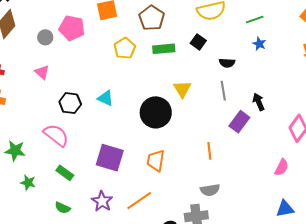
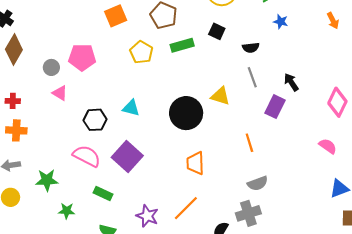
pink pentagon: (72, 28) -> (82, 57), moved
gray circle: (45, 37) -> (51, 67), moved
yellow triangle: (182, 89) -> (220, 96), moved, turned -30
purple square: (110, 158) -> (127, 156), moved, turned 36
pink semicircle: (282, 167) -> (328, 146), turned -72

